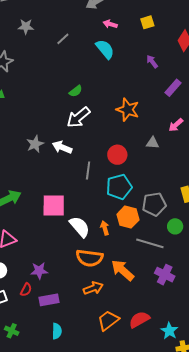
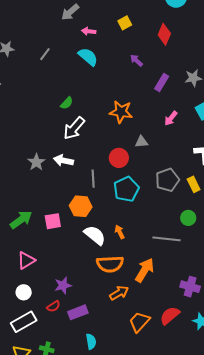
gray triangle: (153, 143) -> (141, 142), moved
gray pentagon: (154, 204) -> (167, 180), moved
pink square: (54, 205) -> (53, 221), moved, size x0.7
orange hexagon: (128, 217) -> (81, 206), moved
orange arrow: (123, 270) -> (145, 270), turned 90
purple cross: (165, 275) -> (190, 287), moved
red semicircle: (26, 290) -> (53, 306), turned 40

